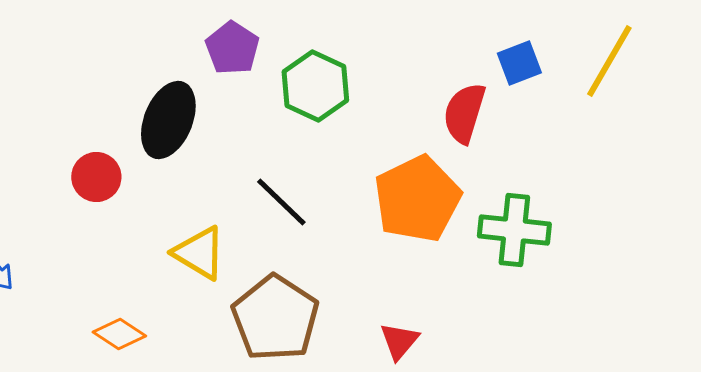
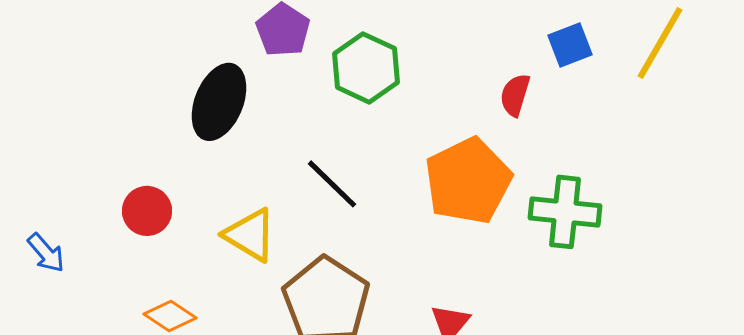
red semicircle: (464, 113) -> (515, 95), size x0.7
red circle: (96, 177) -> (147, 211), moved

